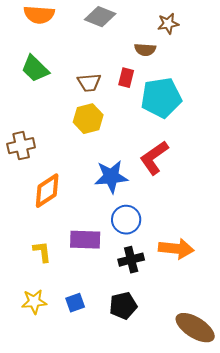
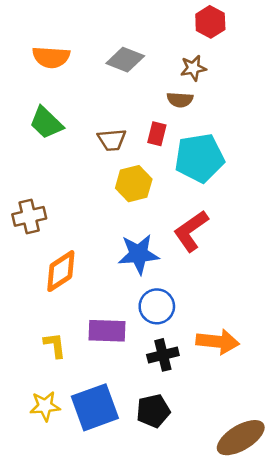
brown star: (168, 24) -> (193, 68), moved
yellow hexagon: (88, 119) -> (134, 184), moved
blue square: (75, 303) -> (95, 407), size x2.0
brown ellipse: (195, 328) -> (241, 438), turned -63

